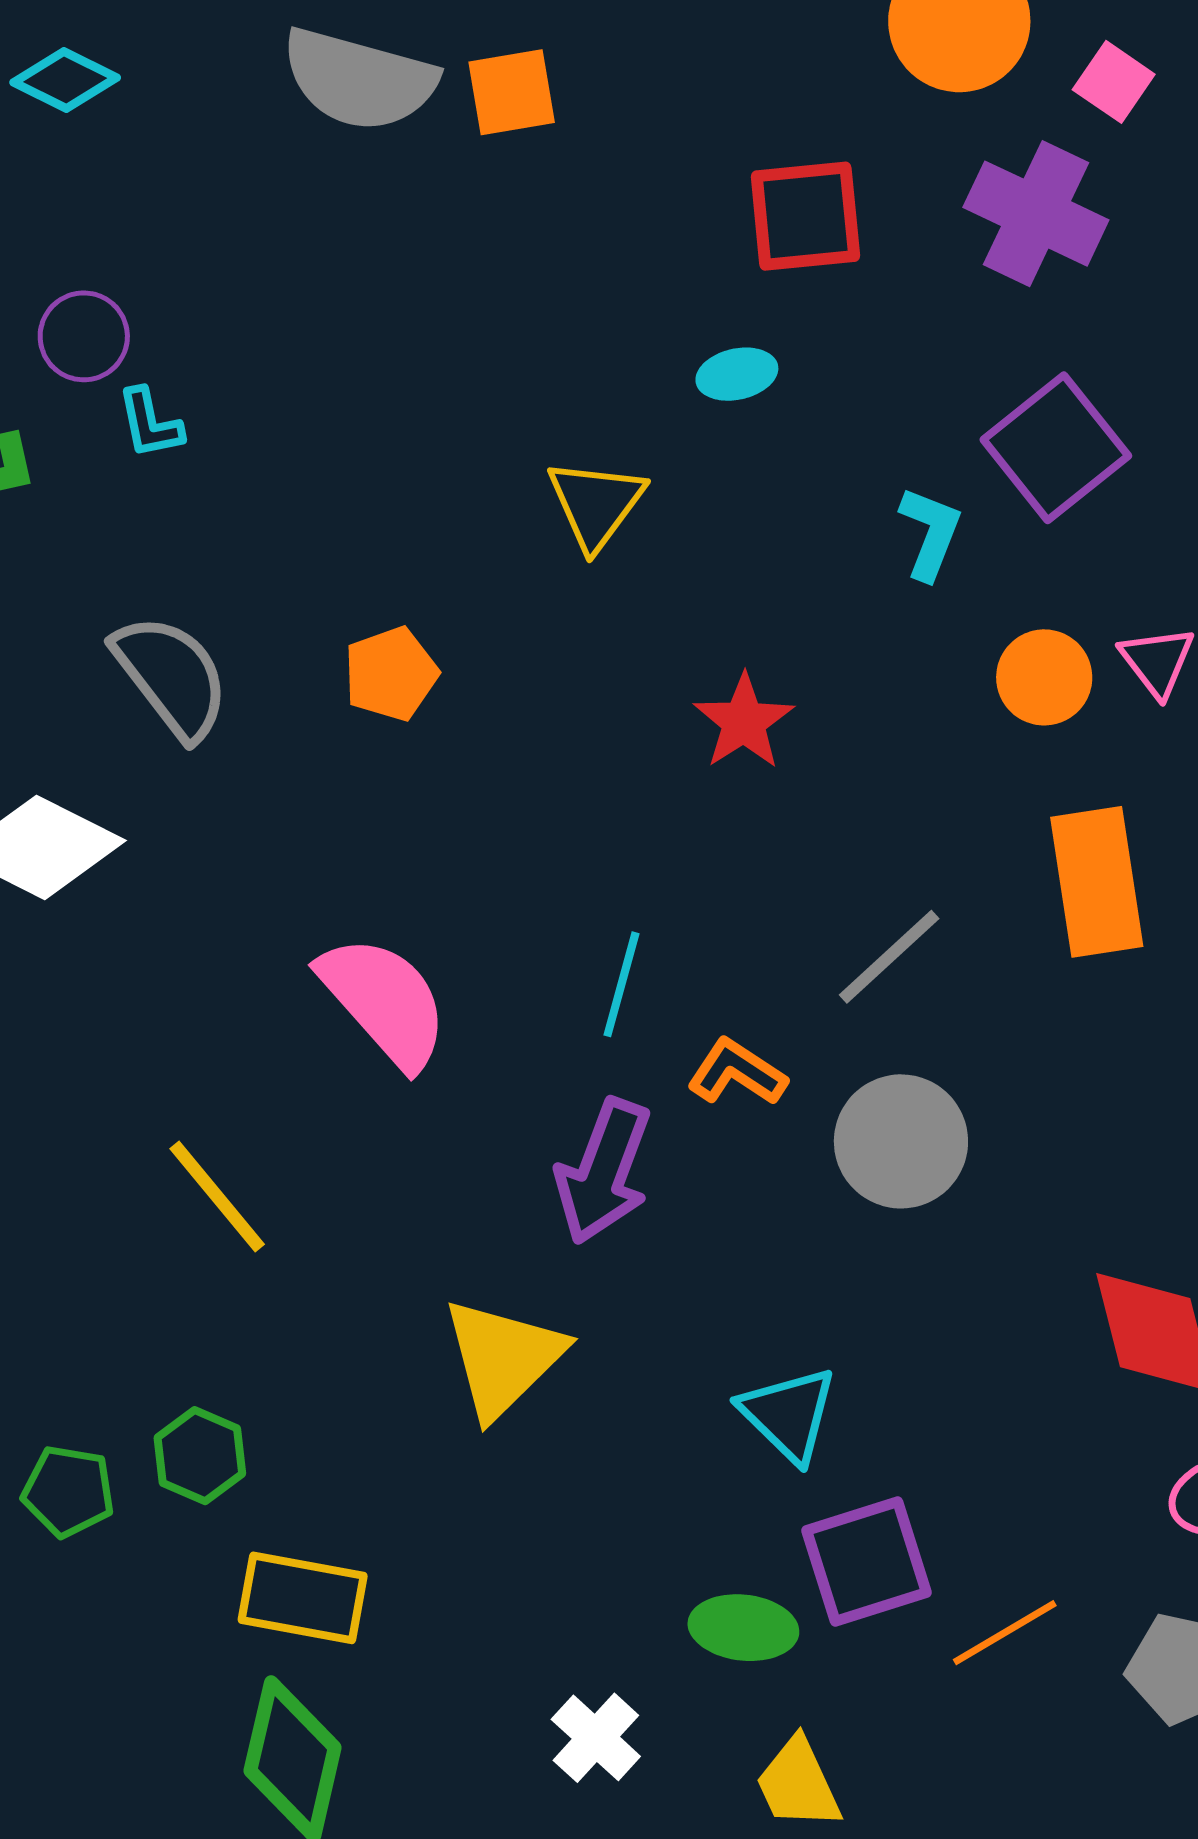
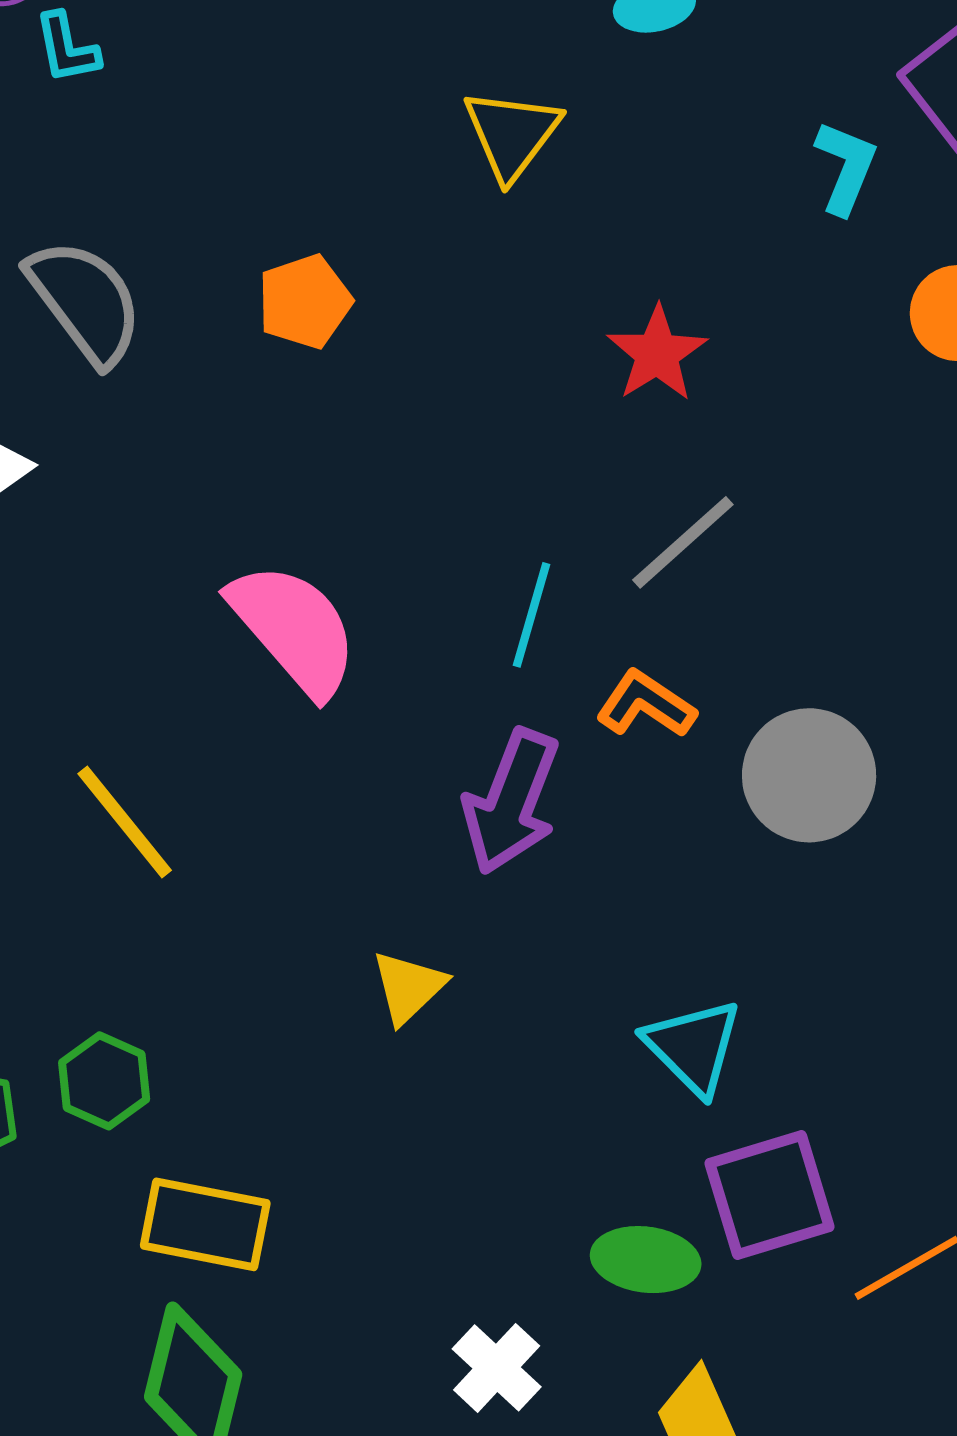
gray line: (889, 957) -> (683, 542), moved
yellow triangle: (503, 1358) -> (409, 987), size x0.6

